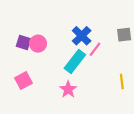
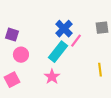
pink circle: (38, 44) -> (21, 55), moved
pink square: (23, 80) -> (12, 80), moved

